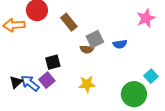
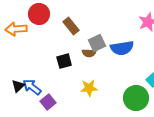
blue semicircle: (120, 44) -> (122, 48), size x1.6
black square: (53, 62) -> (64, 61), moved
purple square: (47, 80) -> (48, 102), moved

